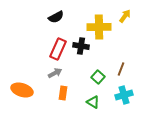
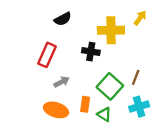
red rectangle: (58, 49) -> (47, 55), moved
green square: (98, 77) -> (110, 86), size x1.6
orange ellipse: (22, 90) -> (56, 110), moved
orange rectangle: (63, 93) -> (85, 104), moved

